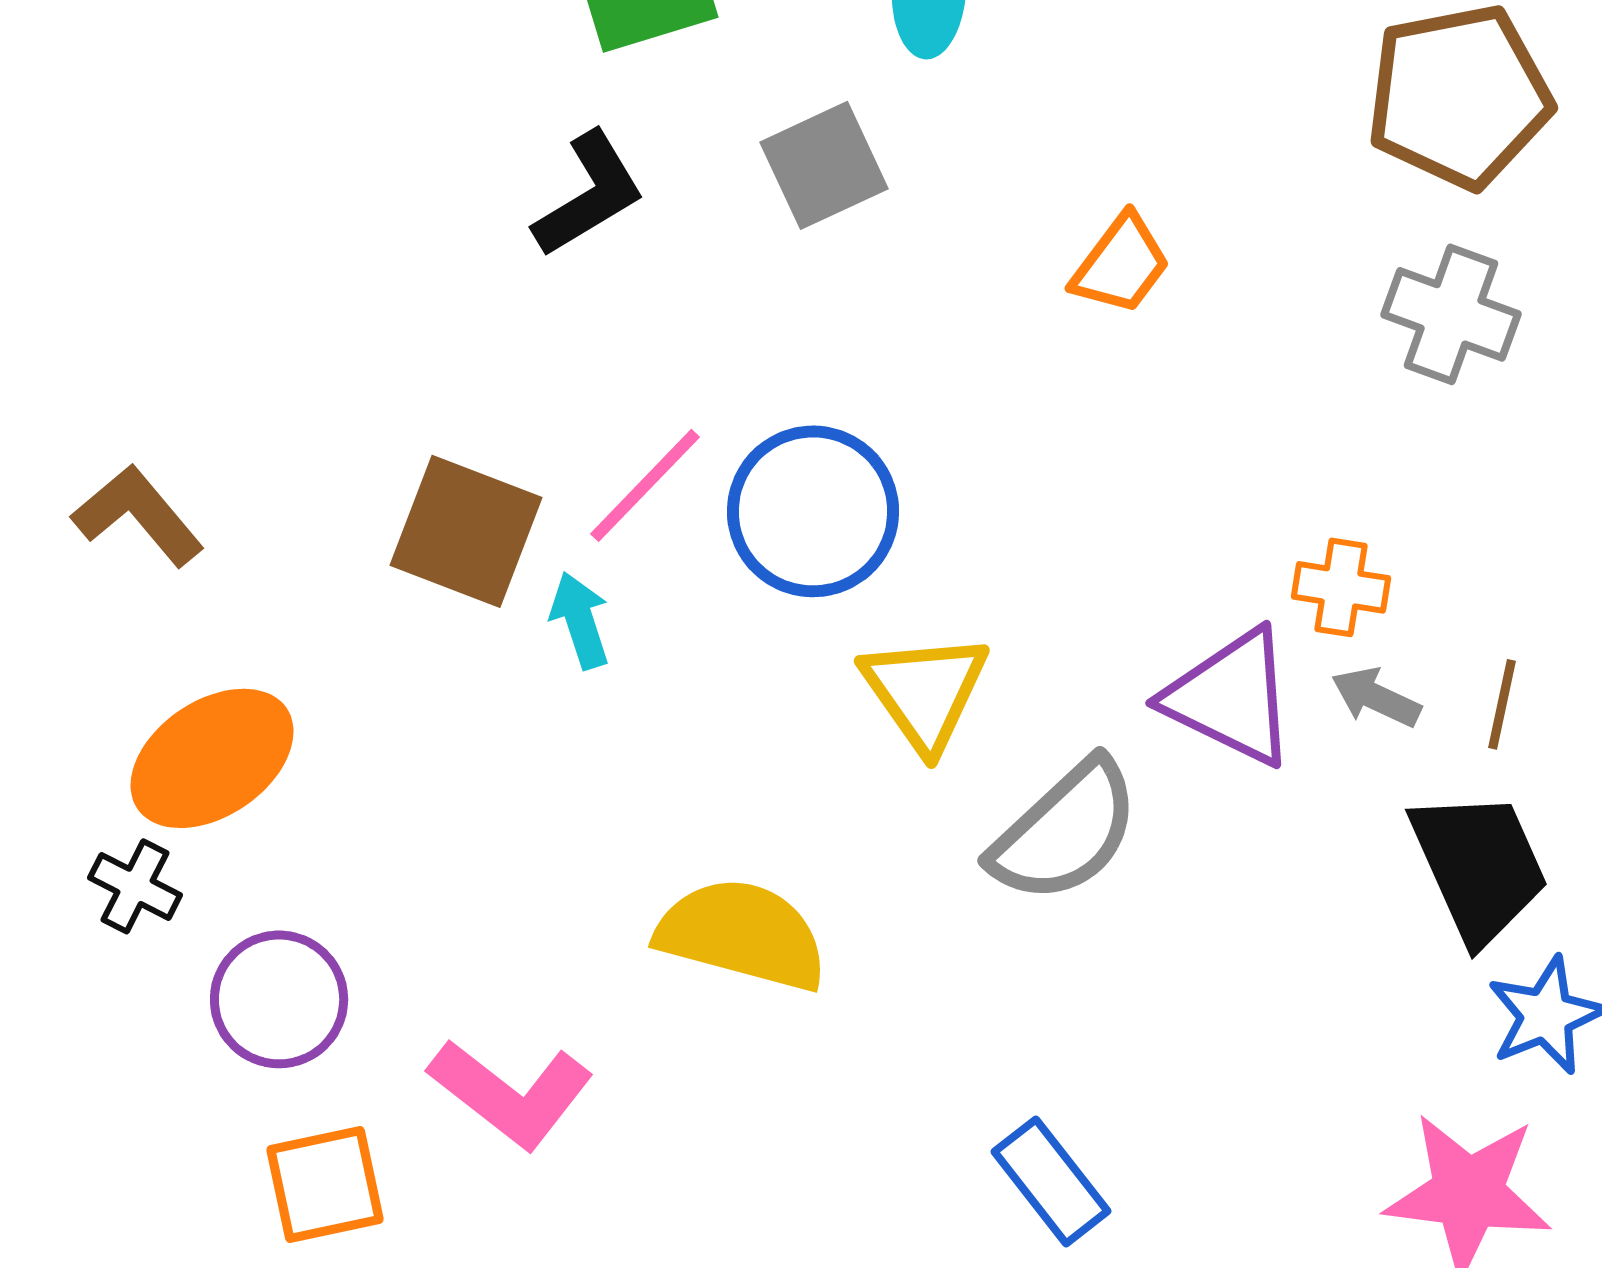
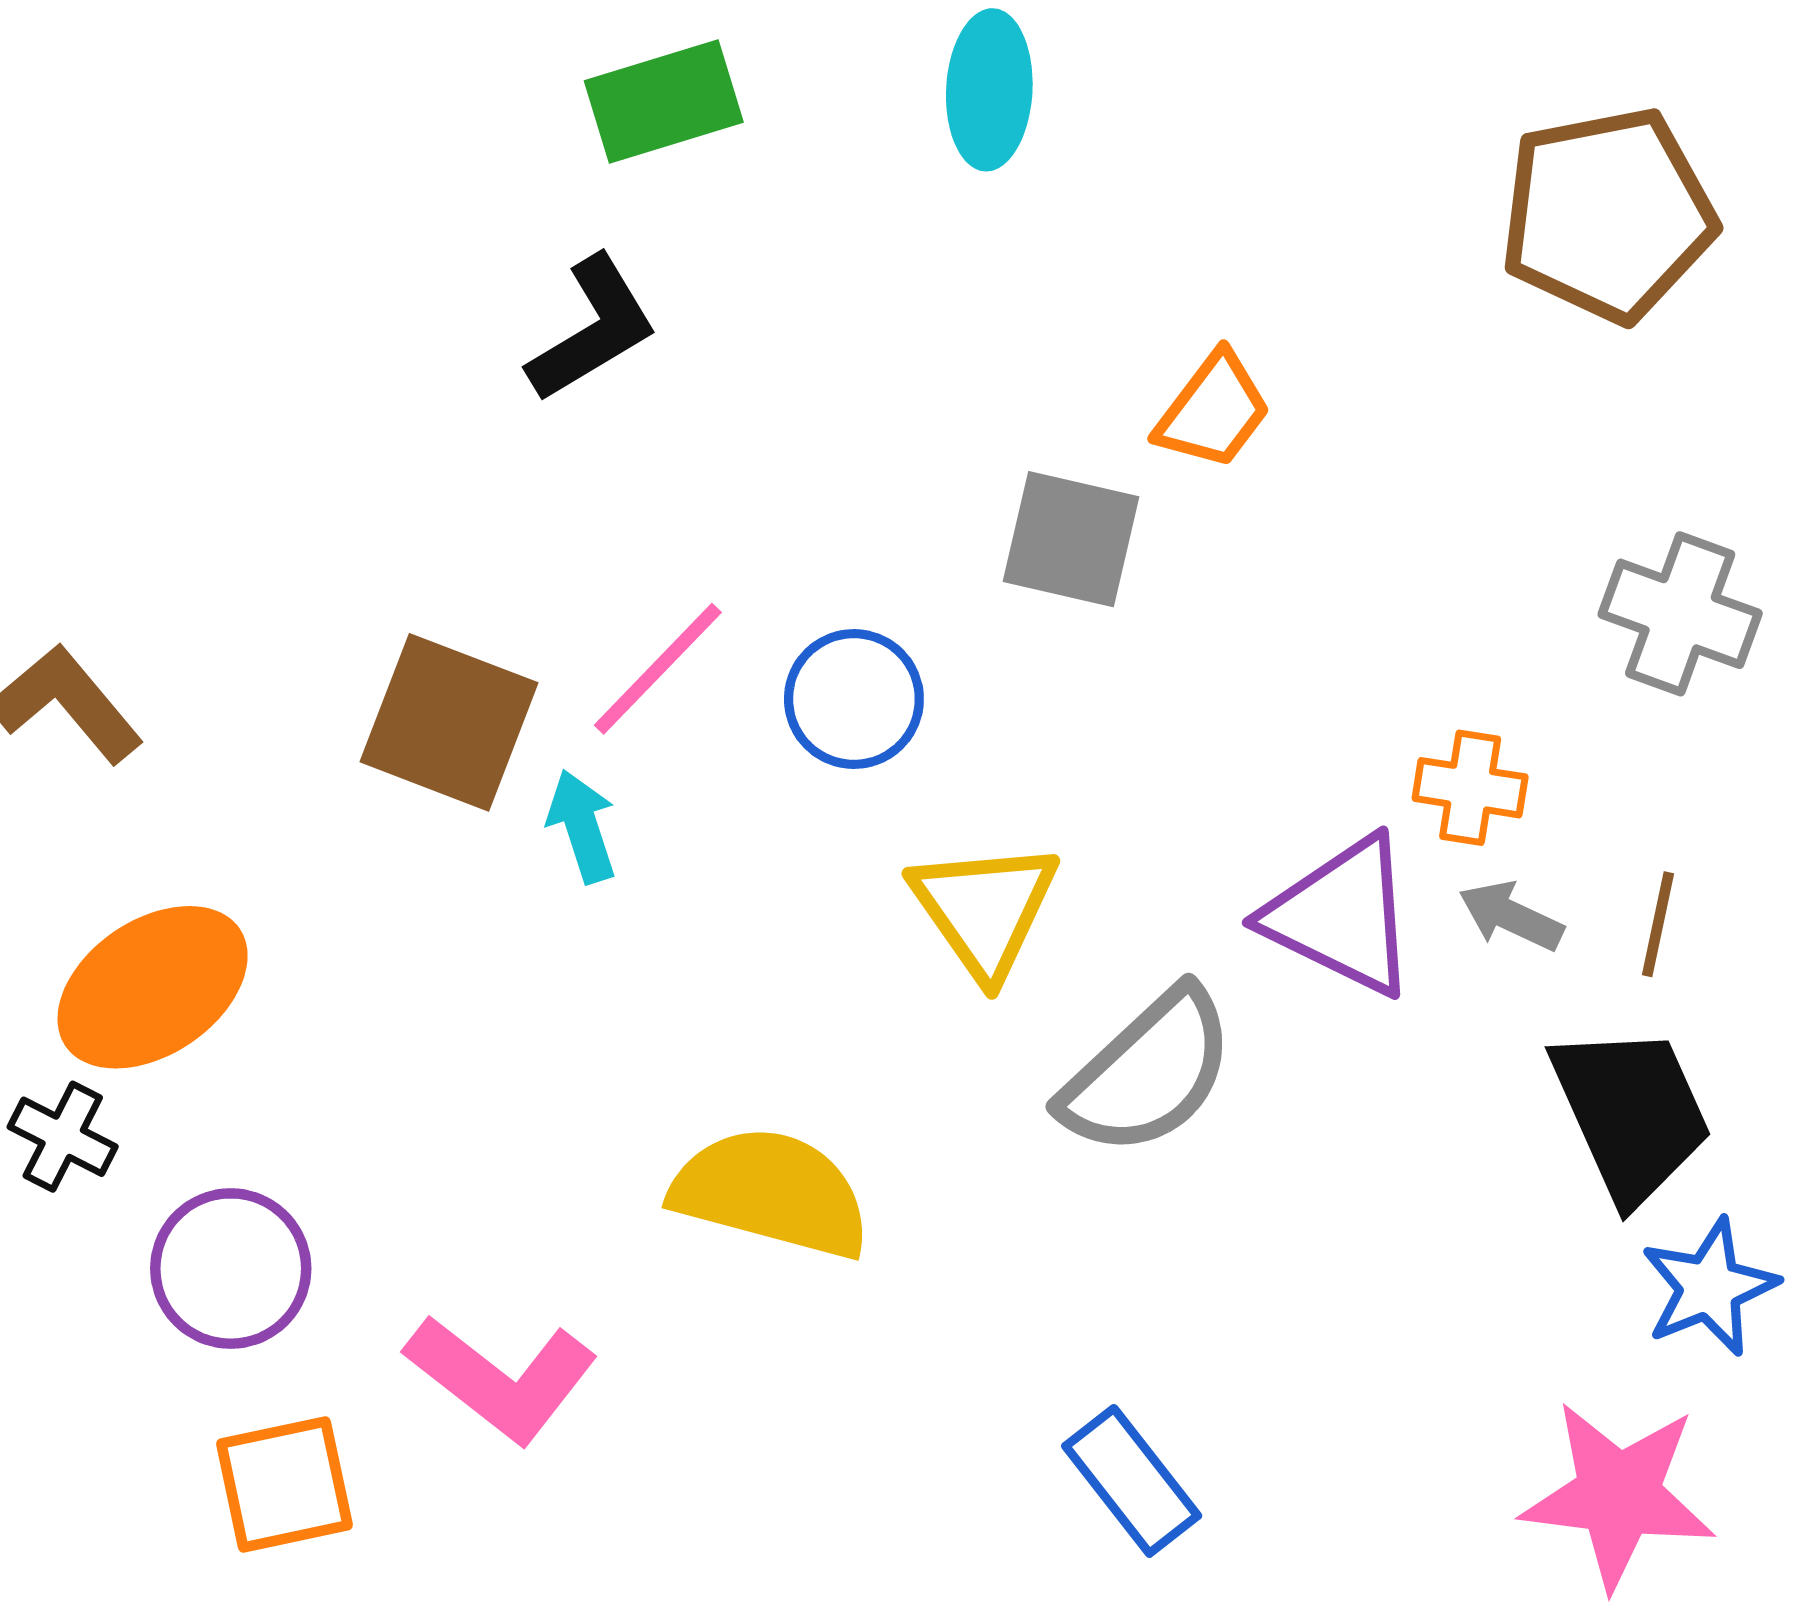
gray square: (824, 165) -> (1071, 539), moved, turned 38
gray cross: (1451, 314) -> (1680, 614), moved
blue circle: (813, 511) -> (854, 699), size x0.7

